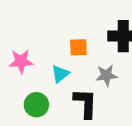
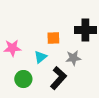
black L-shape: (85, 103) -> (58, 78), turned 40

